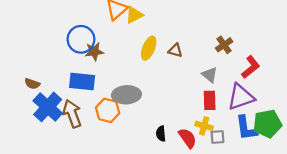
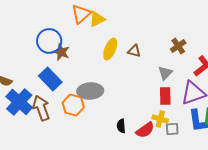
brown star: (94, 52) -> (61, 52), turned 30
gray triangle: (210, 75) -> (165, 73), turned 35
blue rectangle: (82, 81) -> (50, 79), turned 40
red semicircle: (187, 138) -> (145, 130), turned 90

